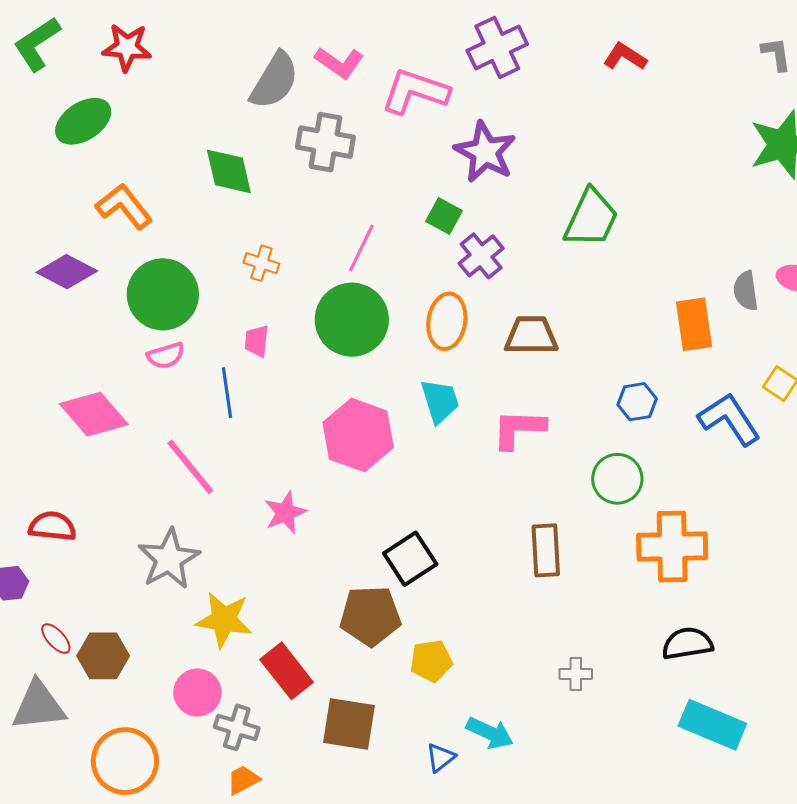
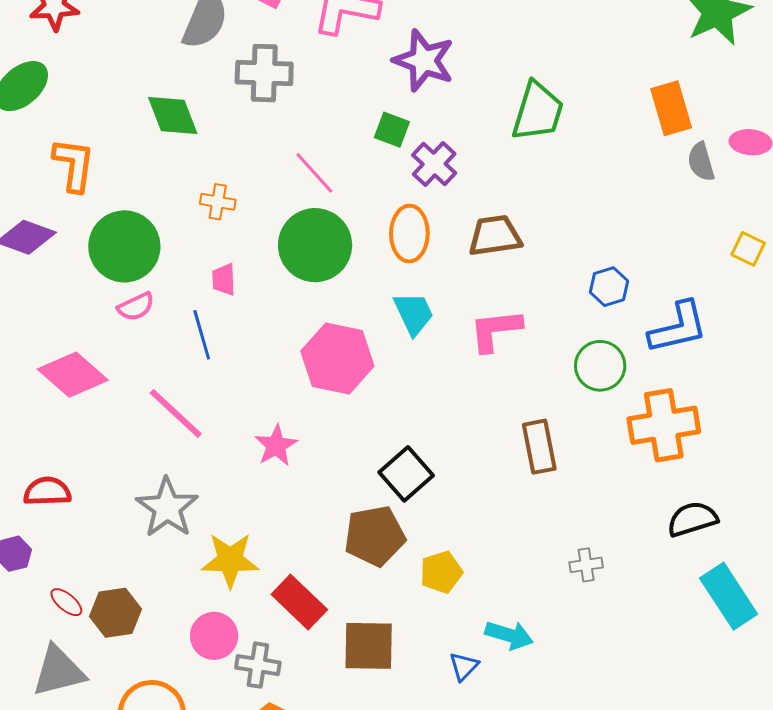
orange L-shape: (124, 206) -> (74, 165), turned 54
pink line: (361, 248) -> (314, 173), turned -60
orange rectangle: (694, 324) -> (671, 108), moved
blue L-shape: (729, 419) -> (678, 328), moved, turned 118
cyan rectangle: (712, 725) -> (729, 596), turned 42

